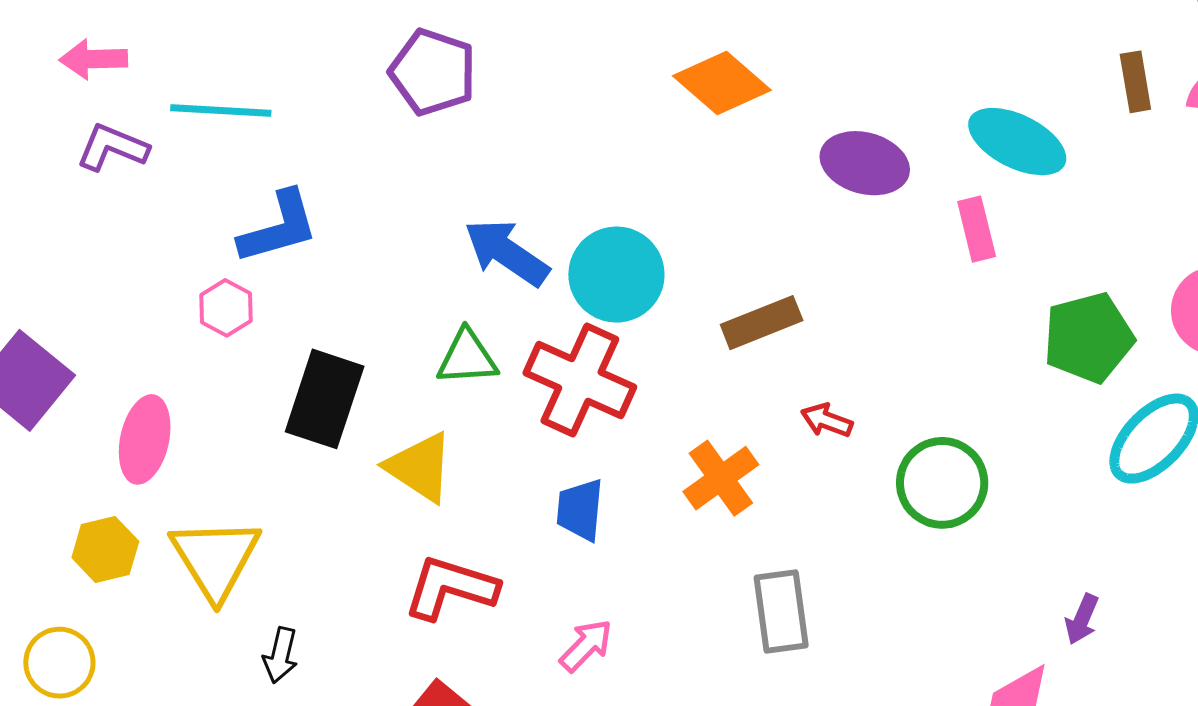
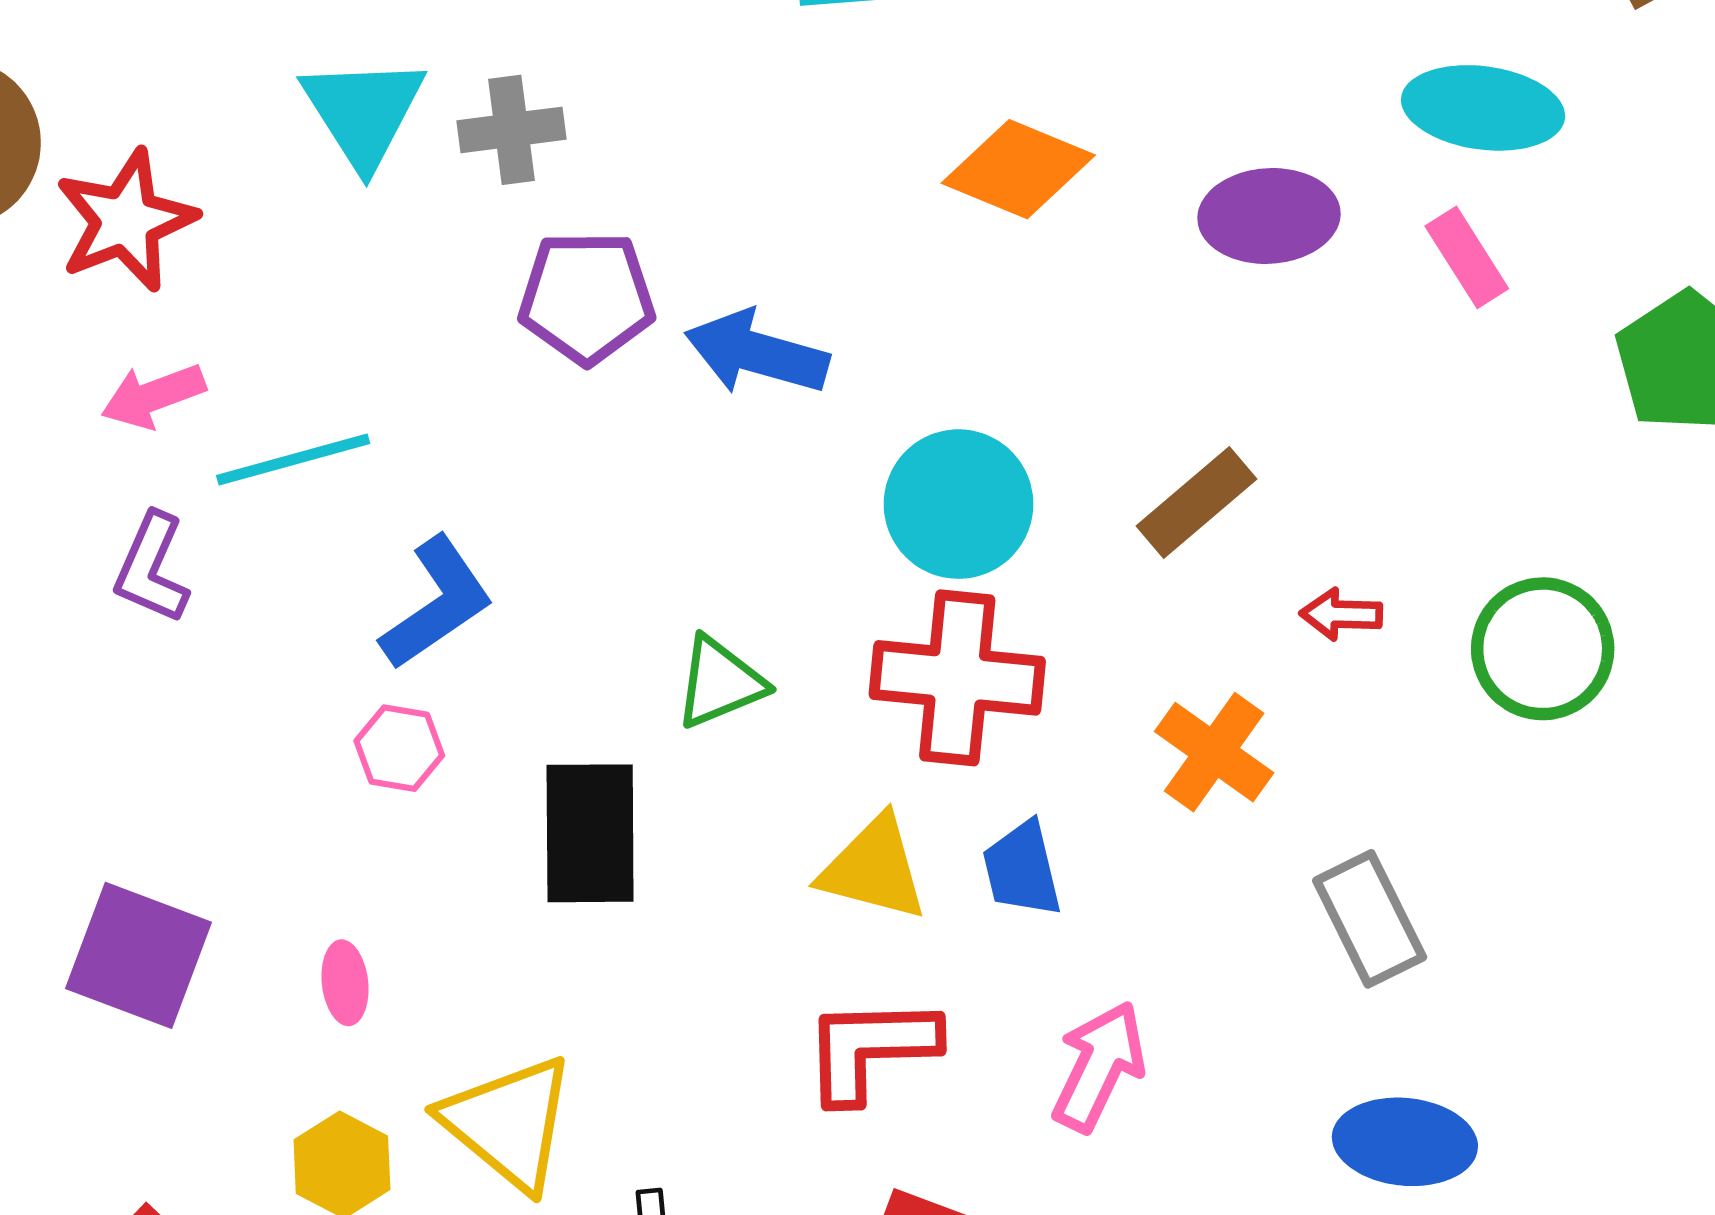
pink arrow: (93, 59) -> (153, 396), moved
purple L-shape: (112, 147) -> (152, 568), turned -70
blue arrow: (507, 252) -> (757, 353), moved
green triangle: (467, 357) -> (720, 682), moved
pink ellipse: (145, 439) -> (345, 983), size x0.6
yellow triangle: (420, 467) -> (874, 868), moved
pink arrow: (586, 645) -> (1099, 1066), size x1.4

